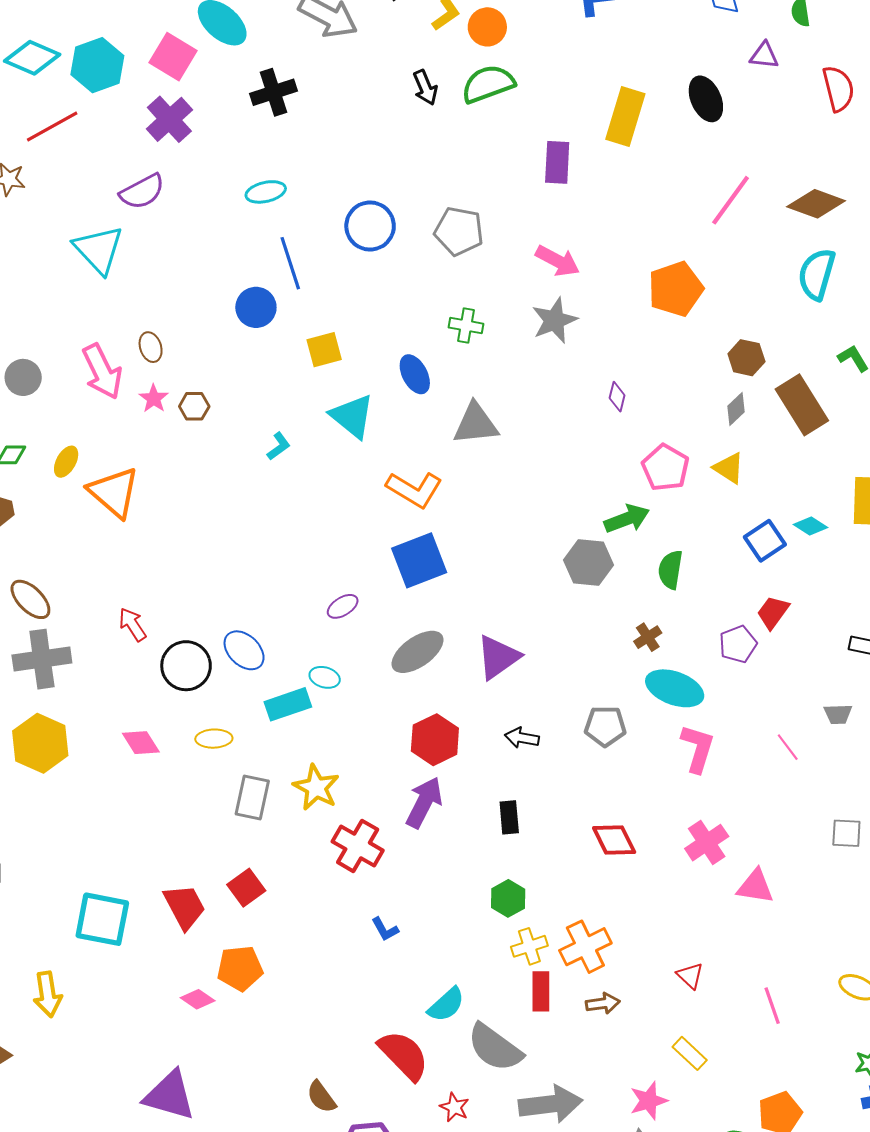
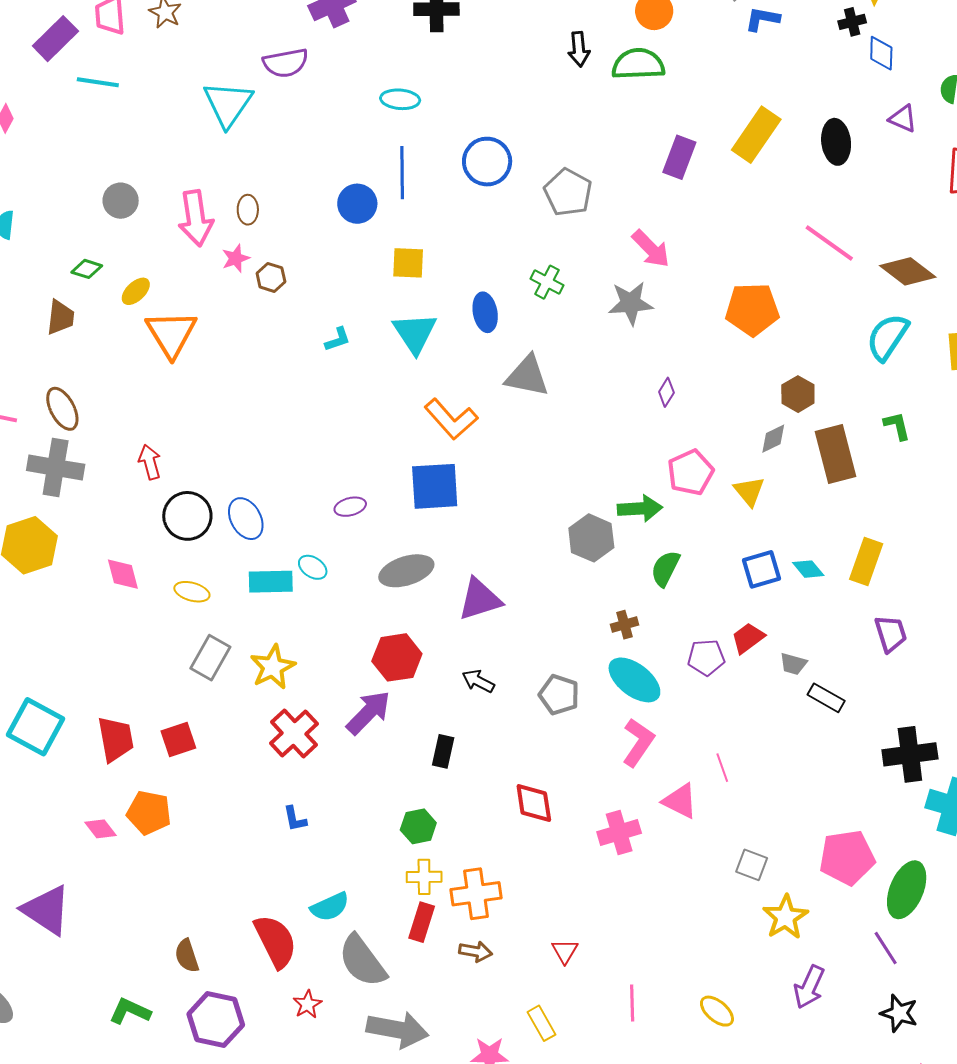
pink line: (731, 200) -> (829, 243), turned 72
gray trapezoid: (838, 714) -> (793, 664), moved
pink triangle: (755, 887) -> (680, 801), moved

